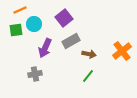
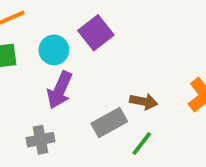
cyan circle: (34, 24) -> (54, 50), moved
gray rectangle: (71, 41) -> (109, 123), moved

